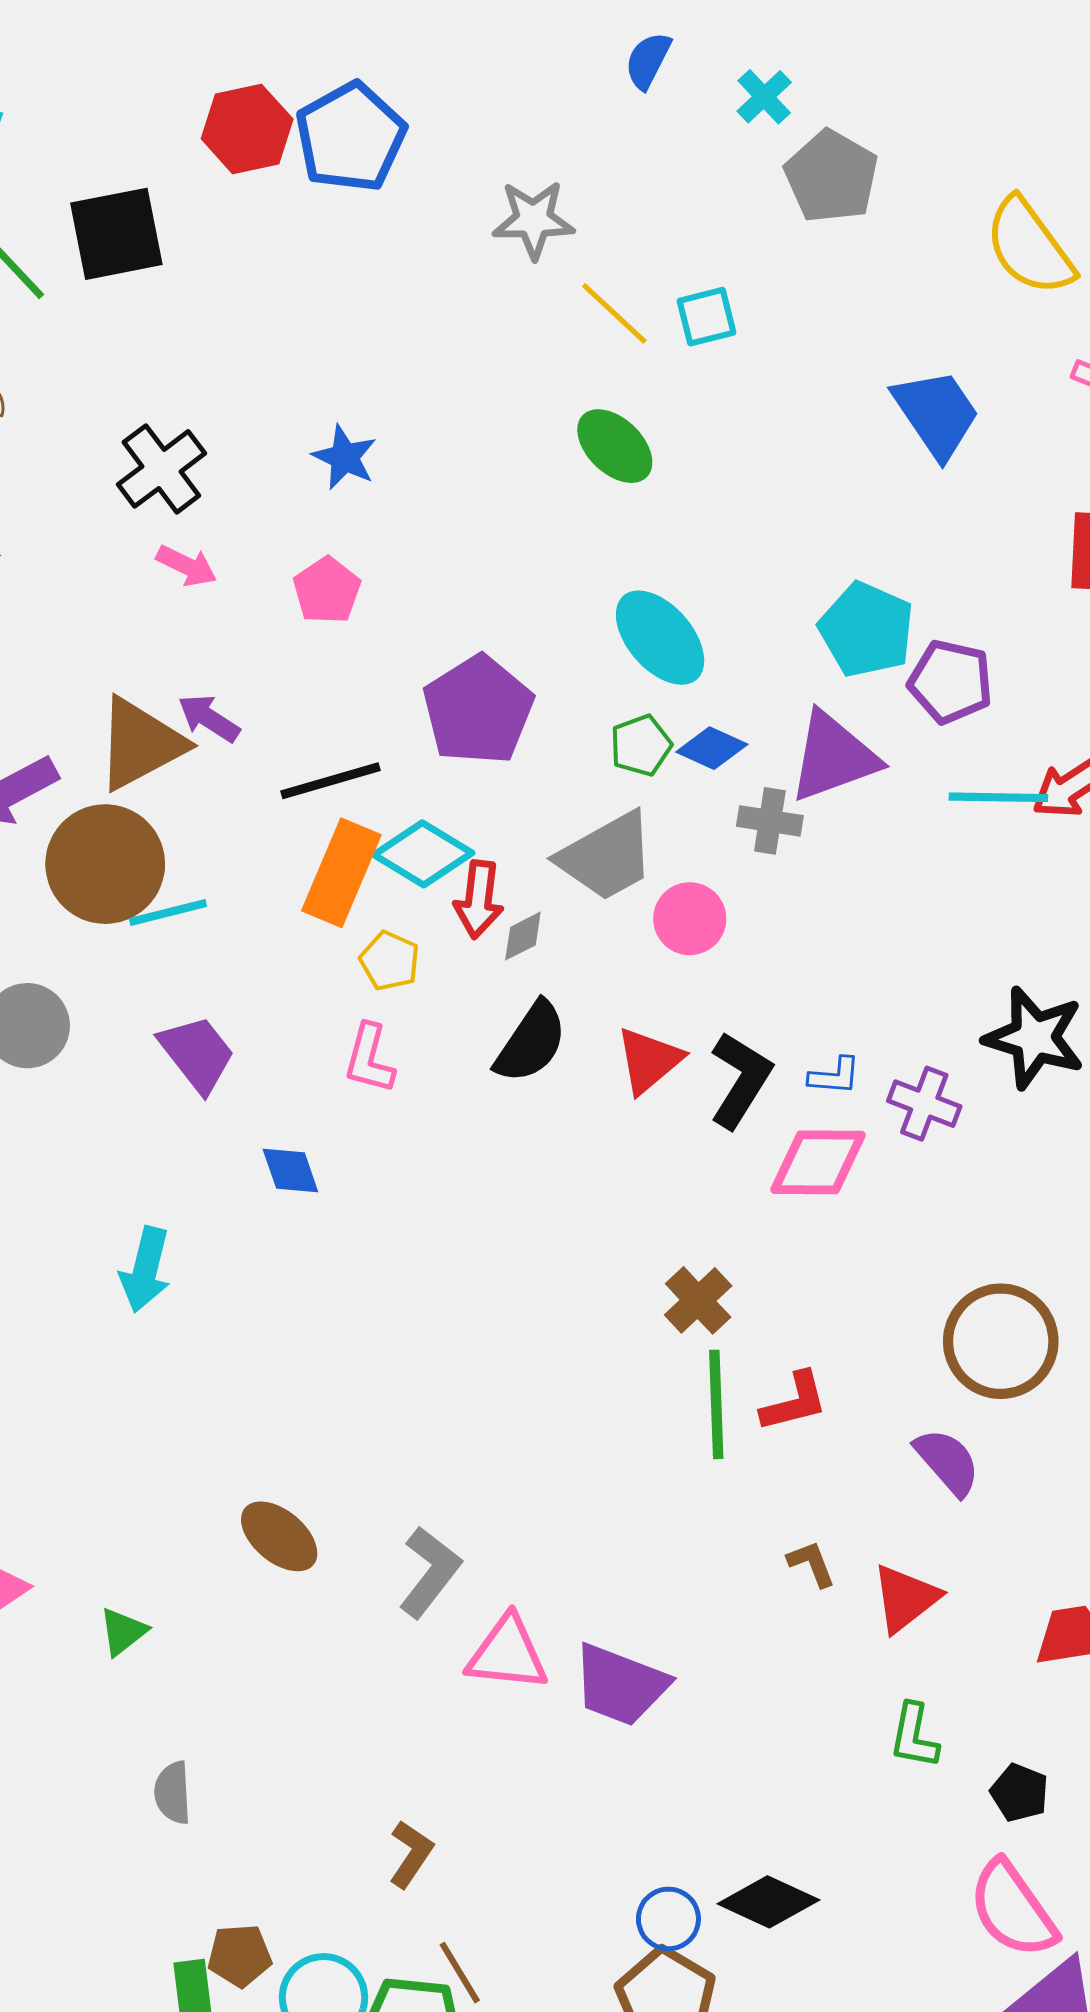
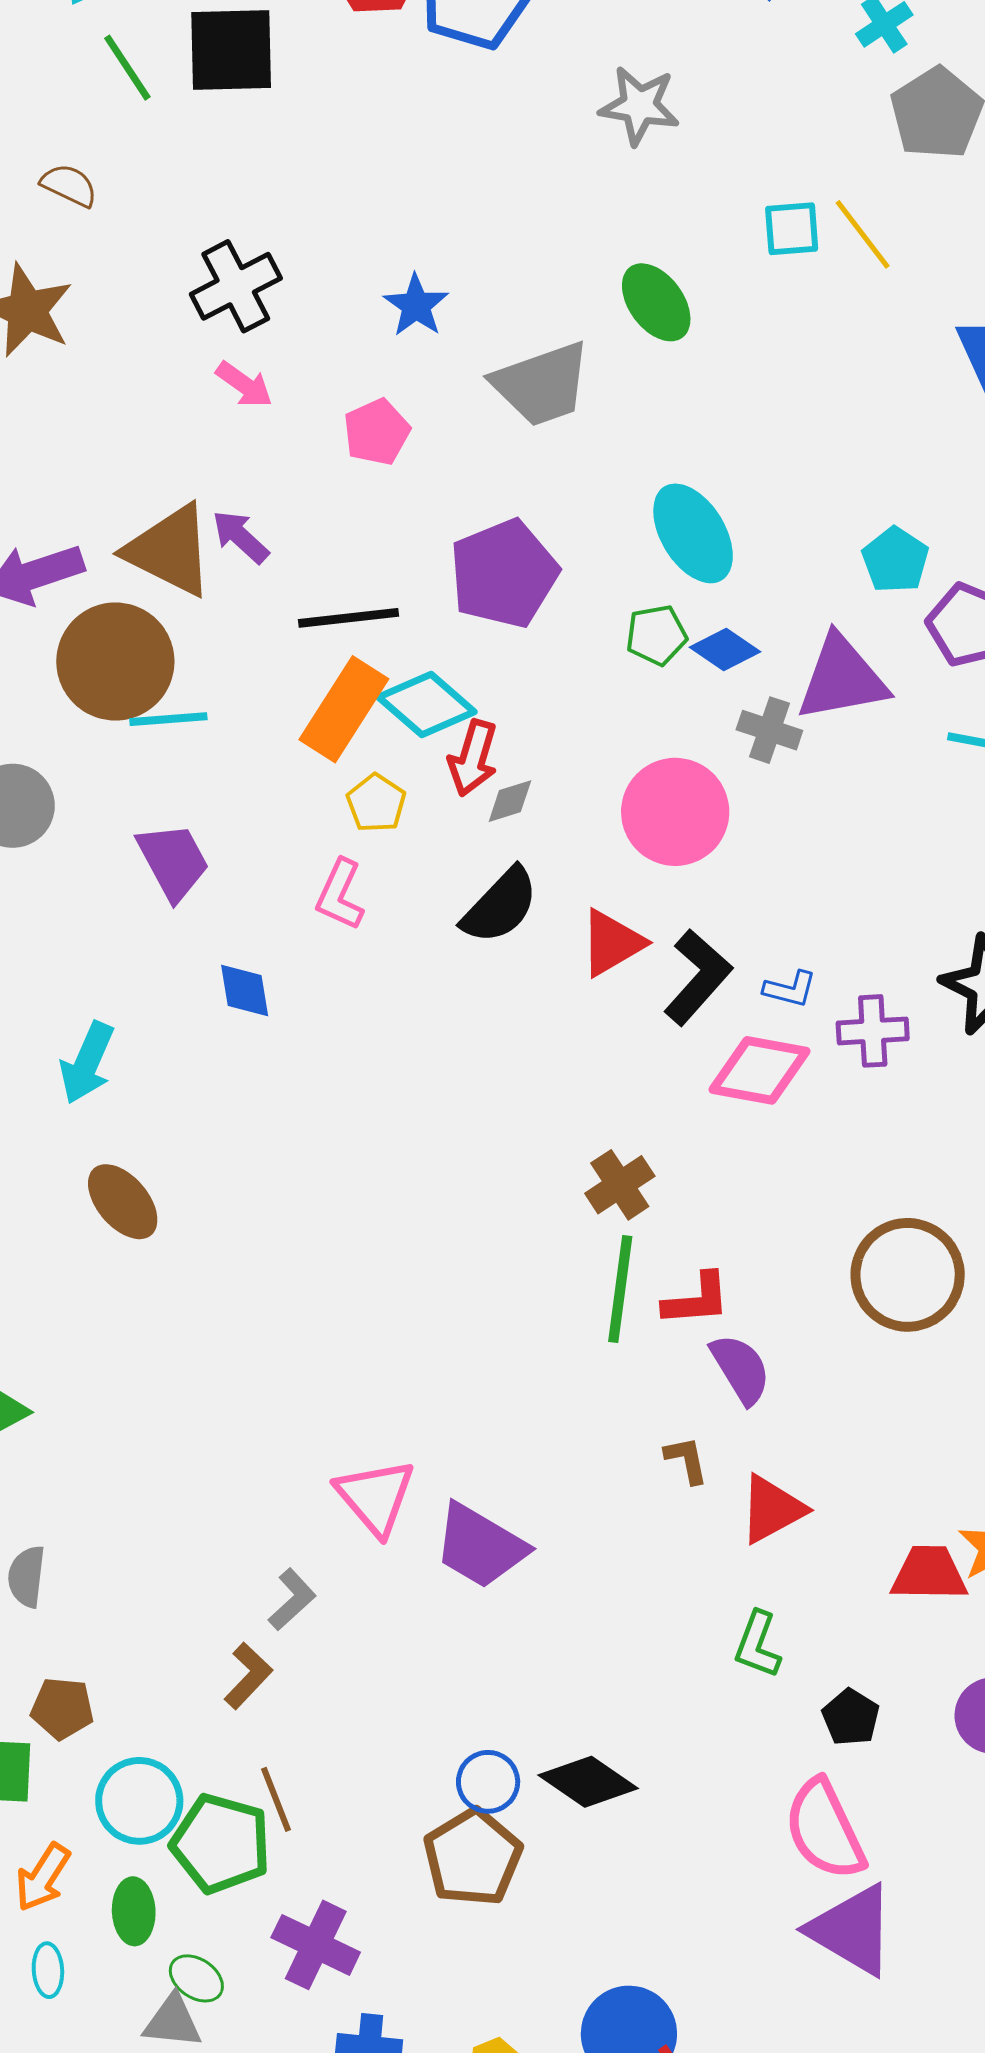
yellow line: (614, 313) -> (863, 234), moved
green ellipse: (615, 446) -> (656, 302), moved
cyan pentagon: (867, 630) -> (895, 560), size x0.7
brown triangle: (140, 744) -> (170, 550), turned 45
gray trapezoid: (606, 856) -> (542, 384), moved
pink circle: (690, 919) -> (675, 812), size x1.5
purple cross: (924, 1104) -> (873, 1031), turned -34
purple semicircle: (947, 1462) -> (741, 1369), moved
brown ellipse: (279, 1536) -> (123, 1202), moved
gray L-shape: (430, 1572) -> (292, 1599), moved, size x0.7
pink triangle: (507, 1654) -> (375, 1497), turned 34
brown pentagon: (240, 1956) -> (62, 1708), moved

